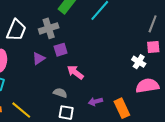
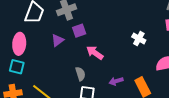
white cross: (139, 62) -> (139, 39), moved
gray semicircle: (60, 93) -> (80, 74), turned 56

